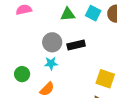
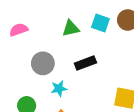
gray circle: (52, 42) -> (43, 63), moved

